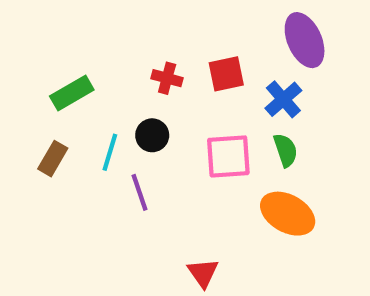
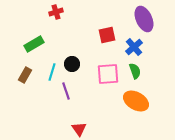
red cross: (167, 78) -> (56, 12), moved, turned -32
red triangle: (203, 273) -> (79, 129), moved

